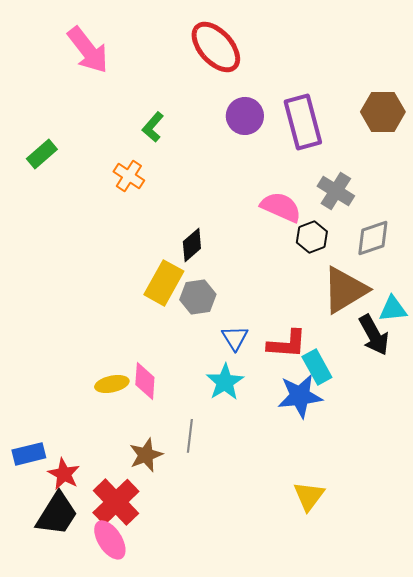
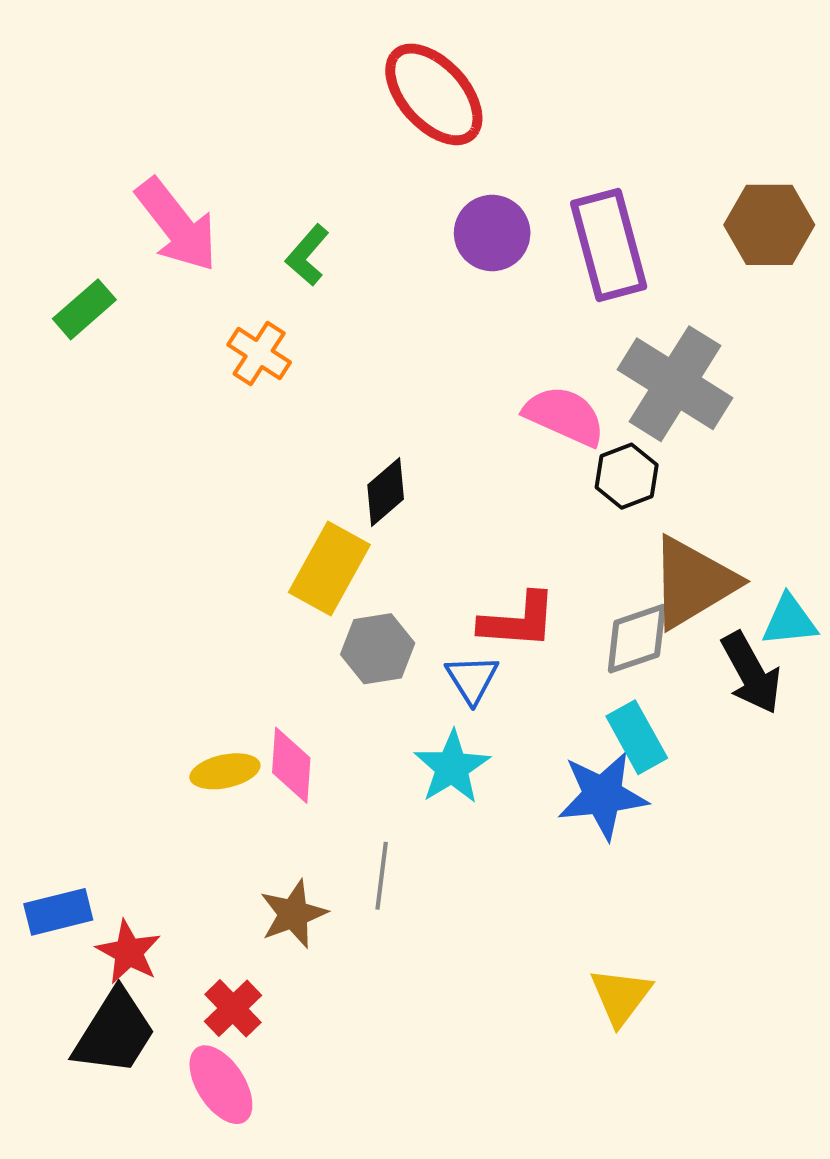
pink arrow: (88, 50) -> (177, 225), moved
gray cross: (336, 191) -> (675, 384), size x1.5
gray diamond: (373, 238) -> (637, 639), moved
gray hexagon: (198, 297) -> (378, 649), moved
red L-shape: (287, 344) -> (518, 621), moved
red cross: (116, 502) -> (233, 1008), size x0.6

